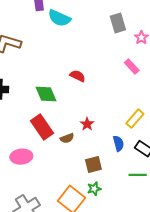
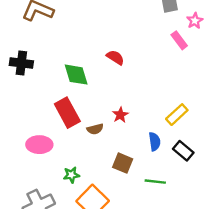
pink rectangle: (132, 66) -> (179, 40), moved
brown square: (93, 165) -> (123, 163), turned 30
green line: (138, 175) -> (155, 182), moved
green star: (94, 189) -> (71, 175), moved

